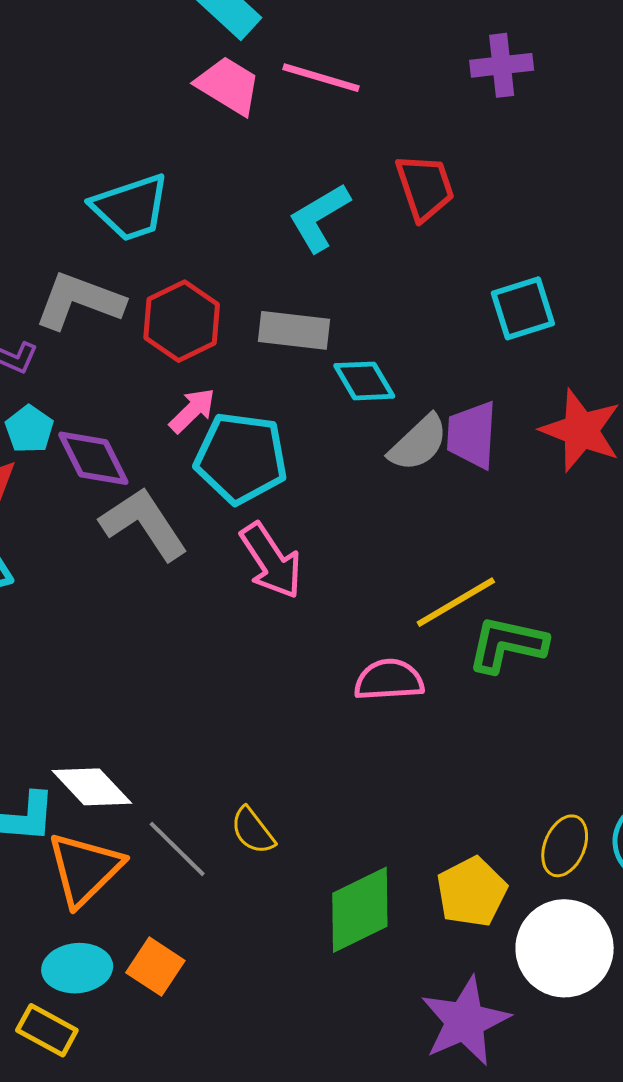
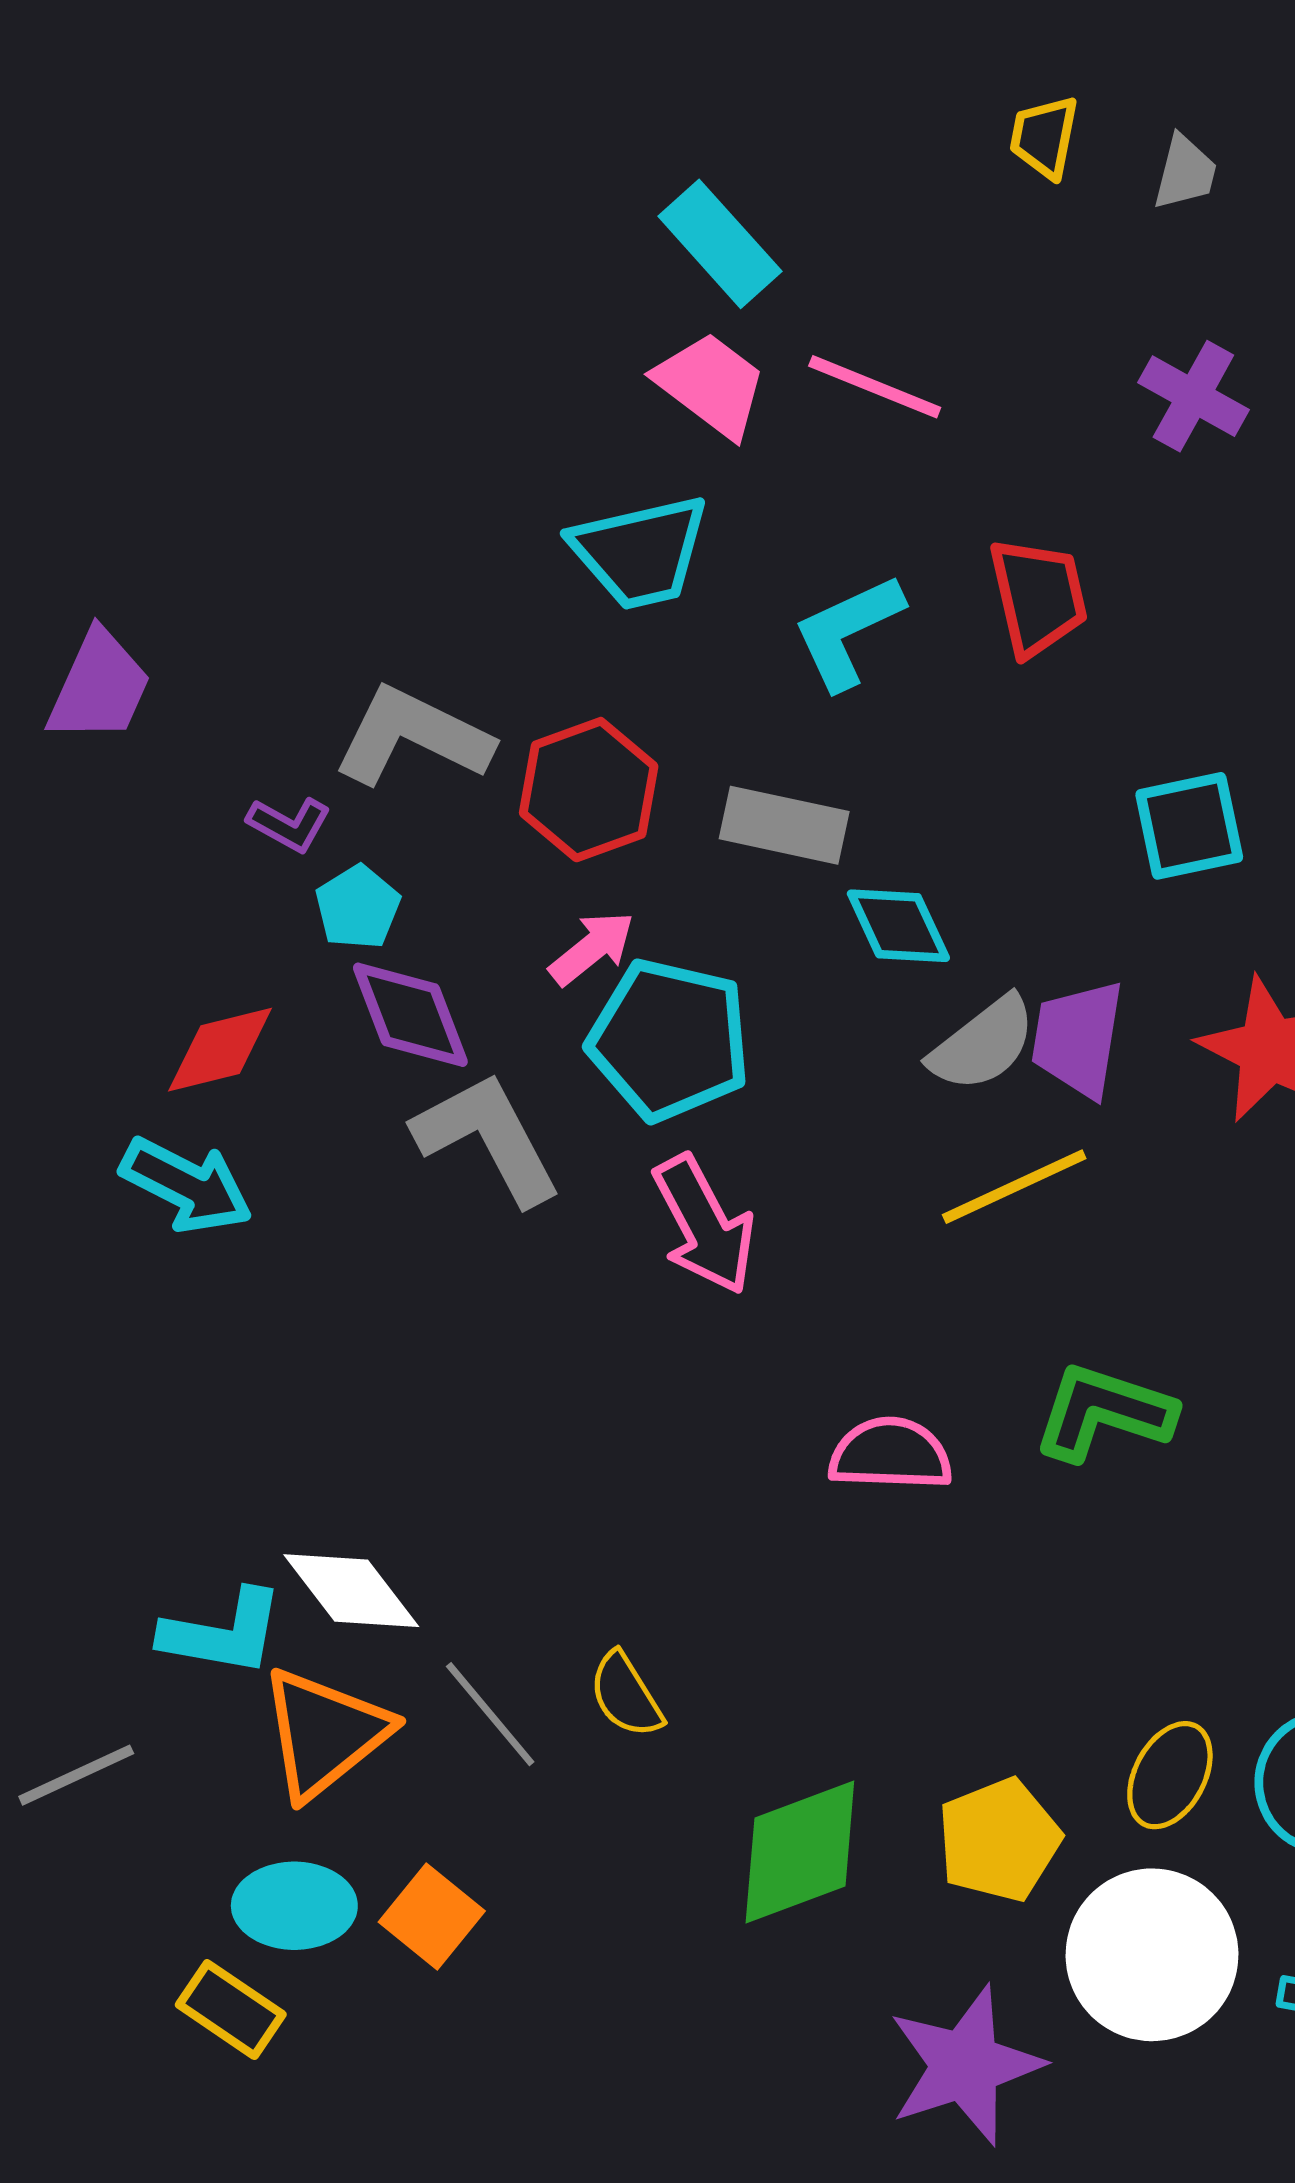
purple cross: (502, 65) -> (1193, 396), turned 30
cyan trapezoid: (131, 208) -> (640, 552), moved
cyan pentagon: (29, 429) -> (358, 907), moved
yellow line: (456, 602) -> (1014, 1187), moved

